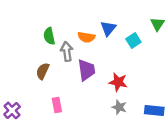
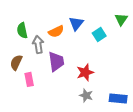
orange semicircle: (86, 37) -> (56, 31), turned -35
red star: (118, 82) -> (85, 72), turned -30
pink rectangle: (57, 105) -> (29, 79), moved

